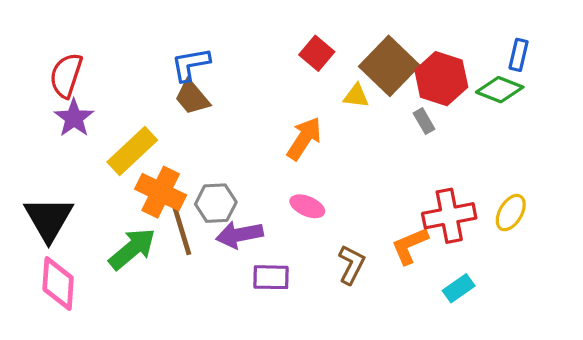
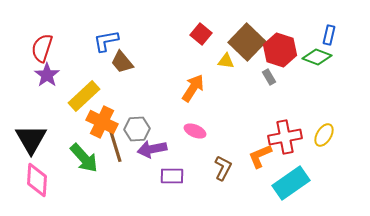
blue L-shape: (191, 64) -> (106, 41), moved
green arrow: (132, 249) -> (84, 158), turned 88
cyan rectangle: (459, 288) -> (291, 183), size x1.8

